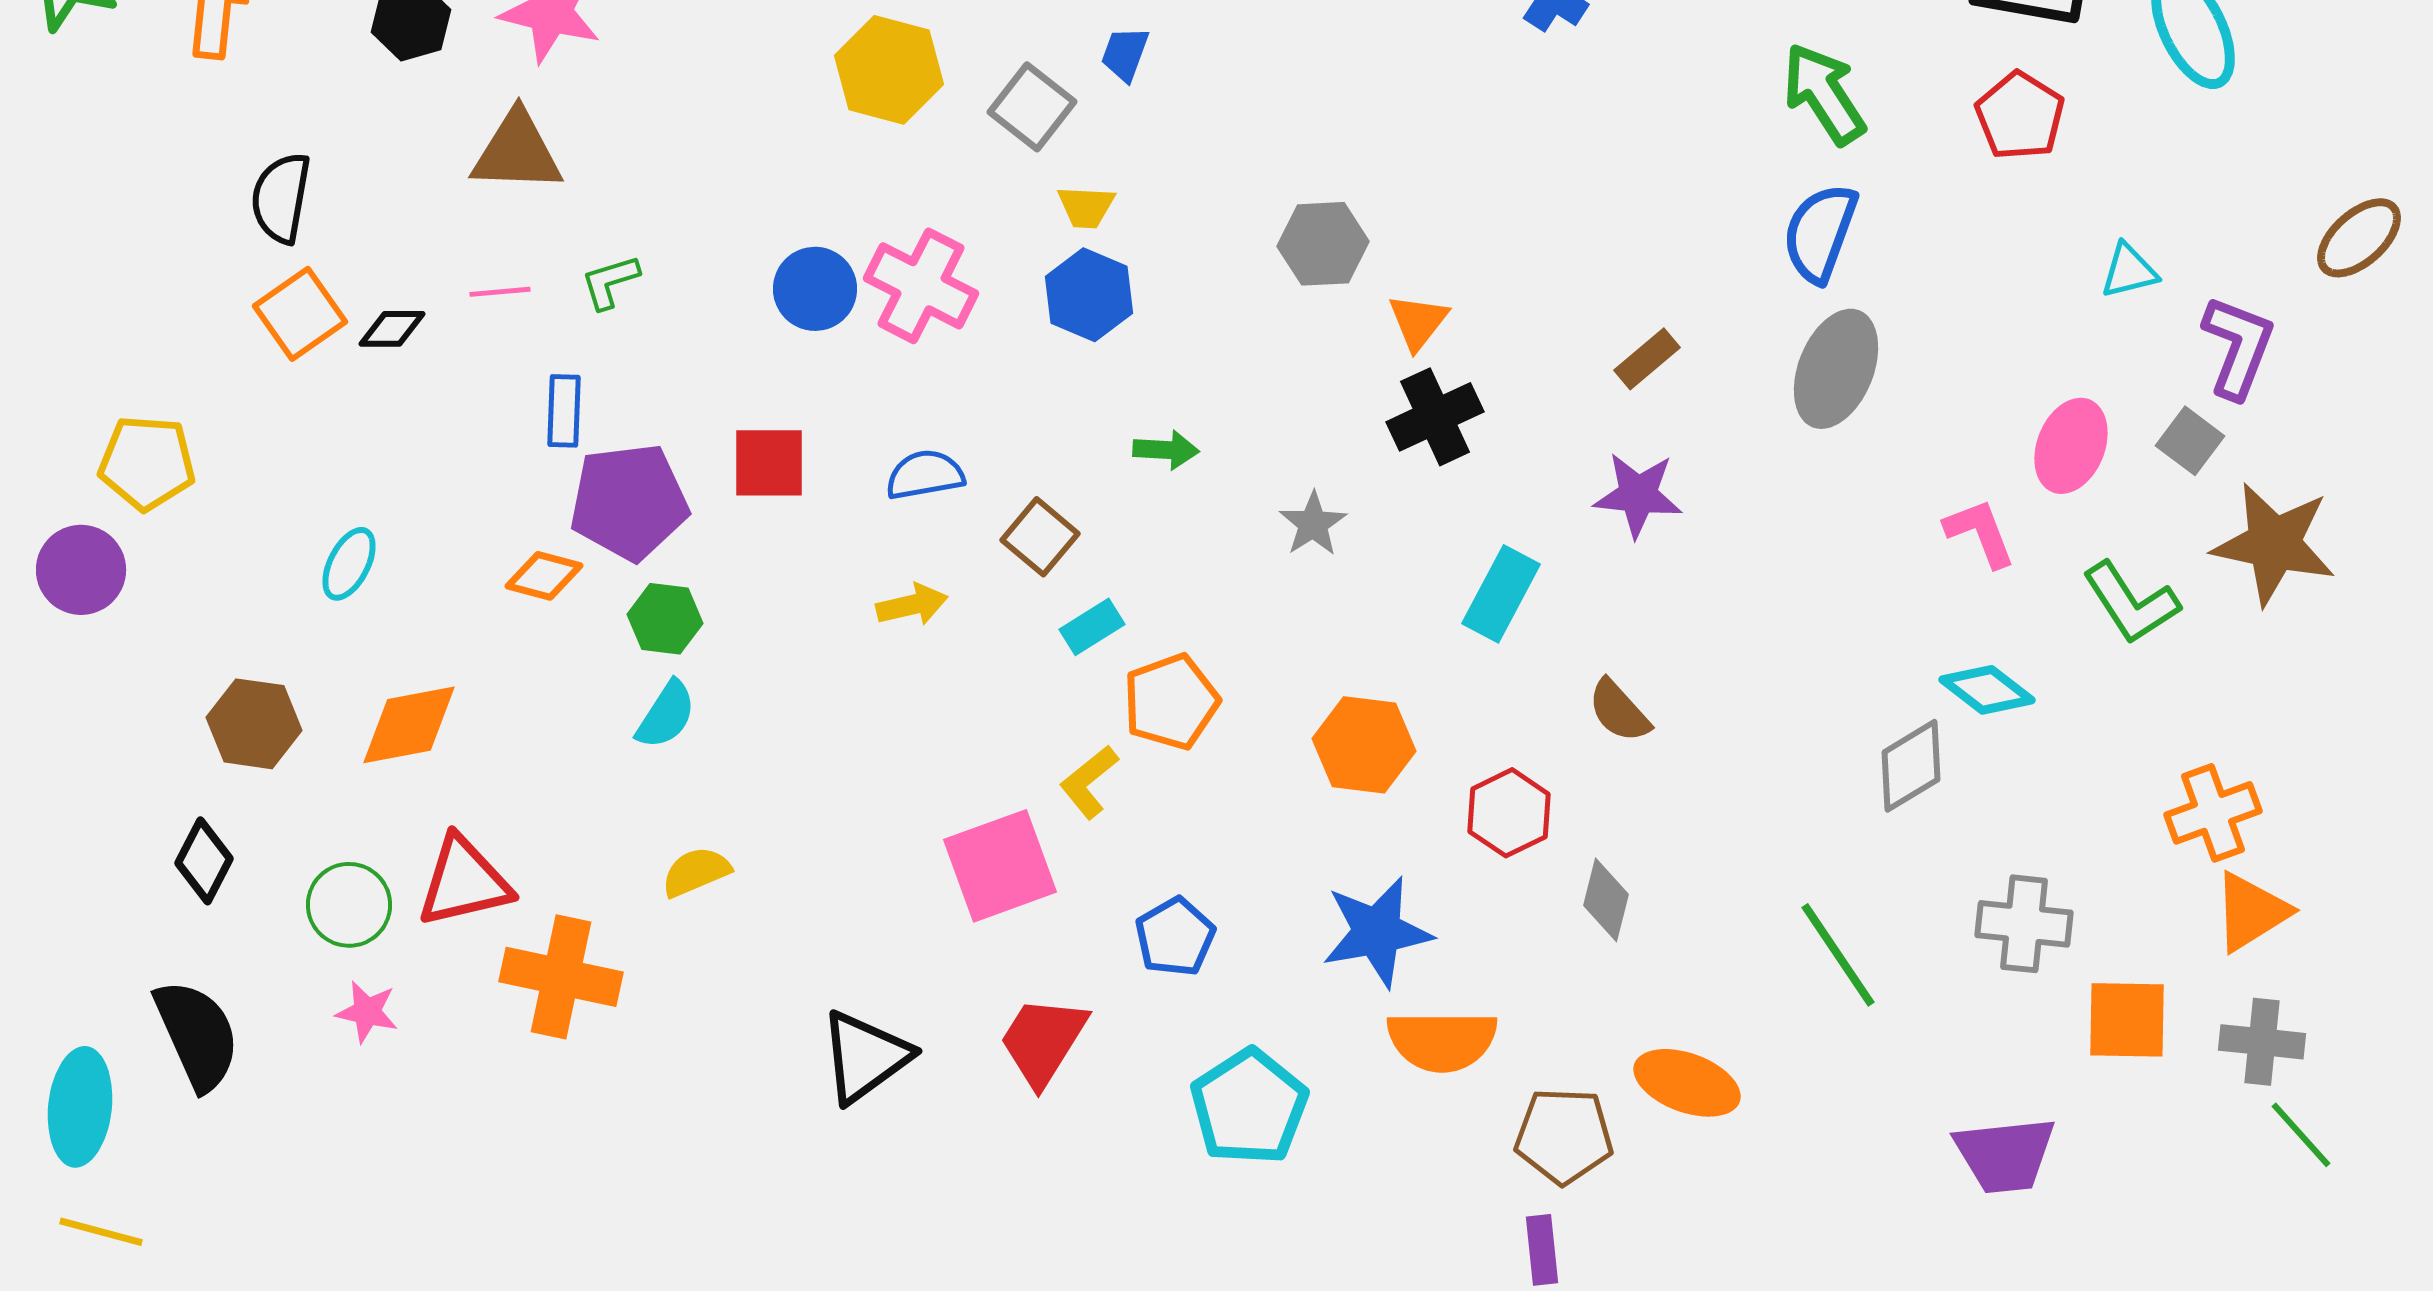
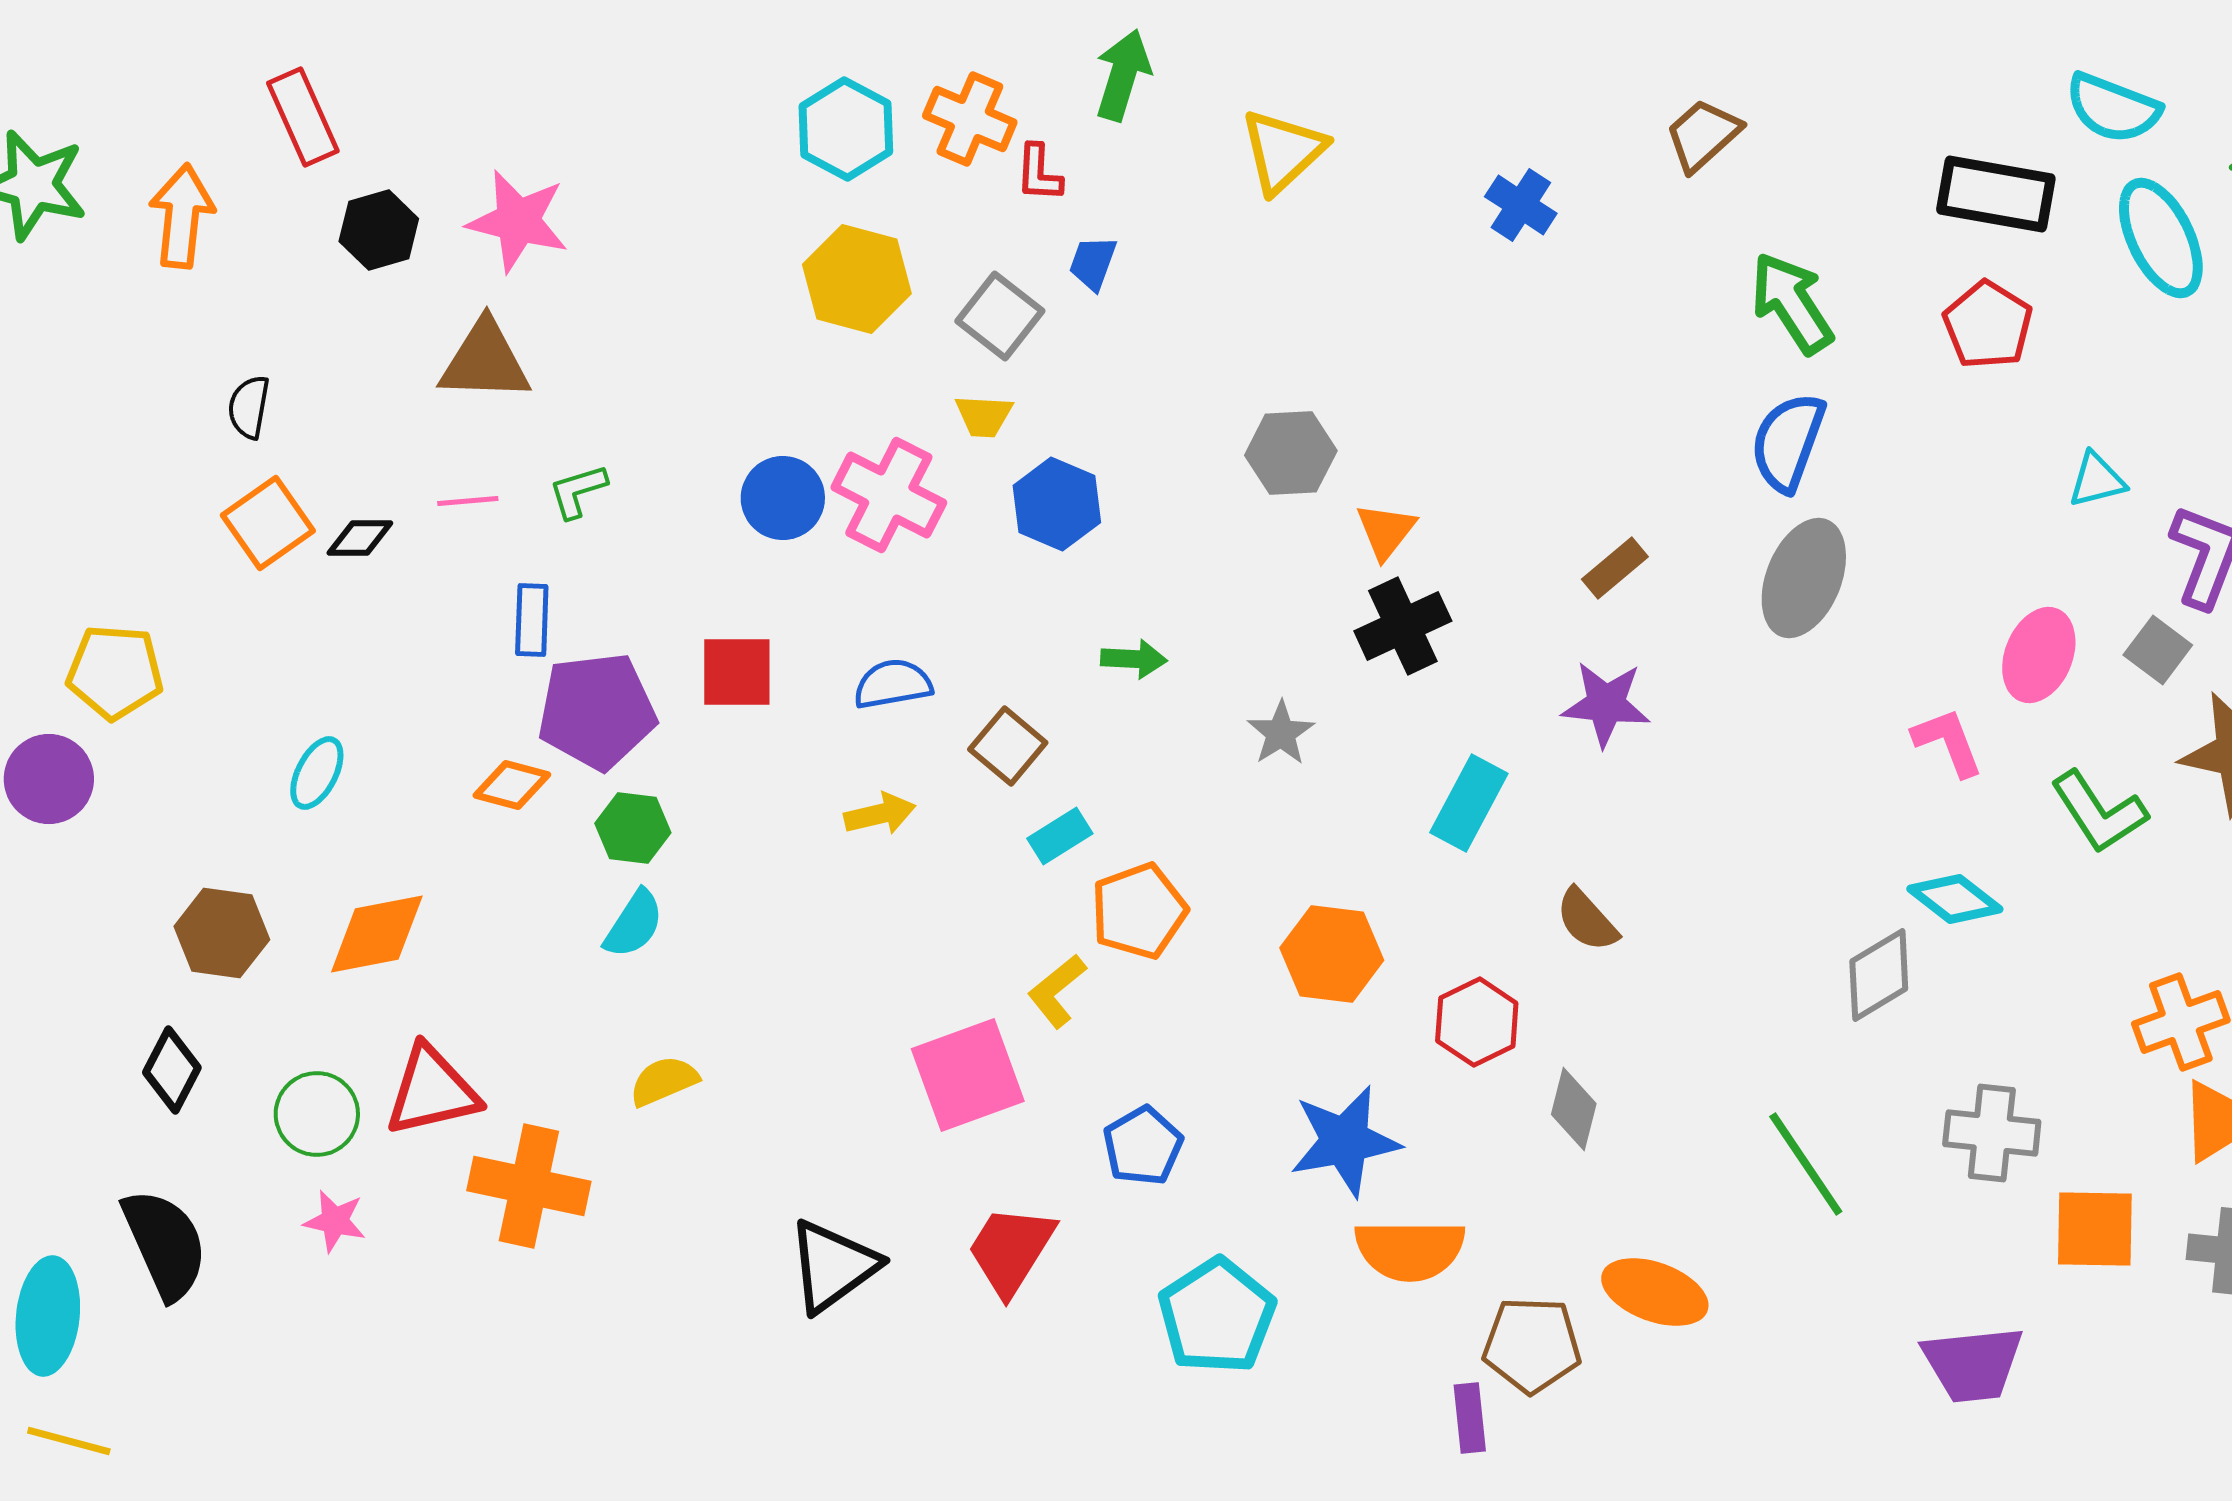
black semicircle: (281, 198) -> (249, 407), size x0.7
yellow trapezoid: (1086, 207) -> (984, 416), moved
purple rectangle: (1542, 1250) -> (1470, 1418), moved

